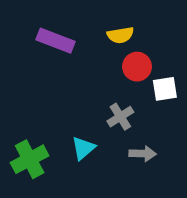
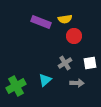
purple rectangle: (56, 41) -> (41, 22), moved
white square: (165, 89) -> (90, 63), moved

